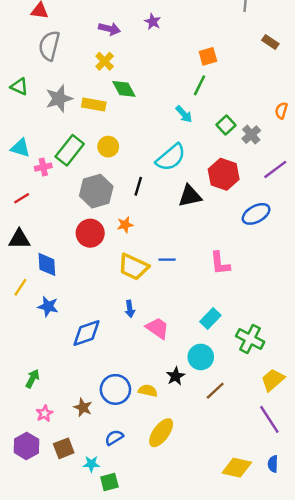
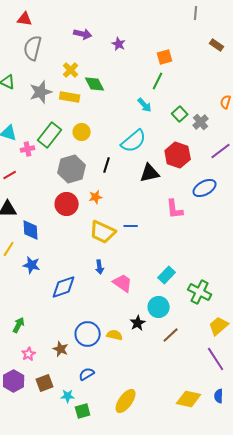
purple star: (153, 22) -> (119, 44), moved
yellow cross: (105, 61) -> (71, 70), moved
pink L-shape: (220, 263) -> (175, 209), moved
yellow ellipse: (161, 433) -> (126, 401), moved

